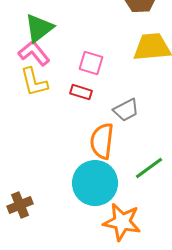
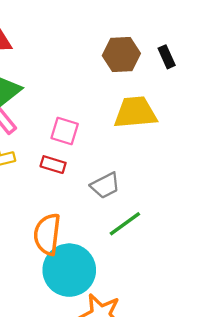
orange semicircle: (102, 141) -> (47, 234), moved
green line: (149, 168) -> (125, 224), moved

